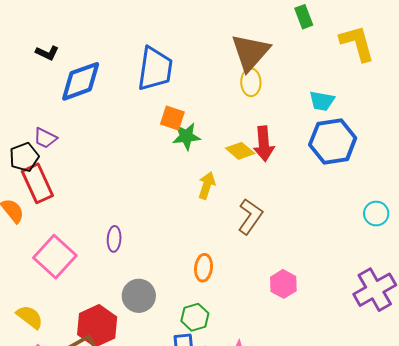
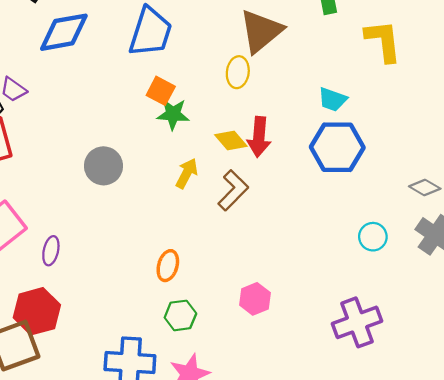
yellow ellipse: (251, 82) -> (238, 72), moved
brown L-shape: (250, 216) -> (233, 190), moved
purple ellipse: (114, 239) -> (51, 251), moved
gray circle: (139, 296) -> (103, 166), moved
green hexagon: (195, 317) -> (180, 315), moved

